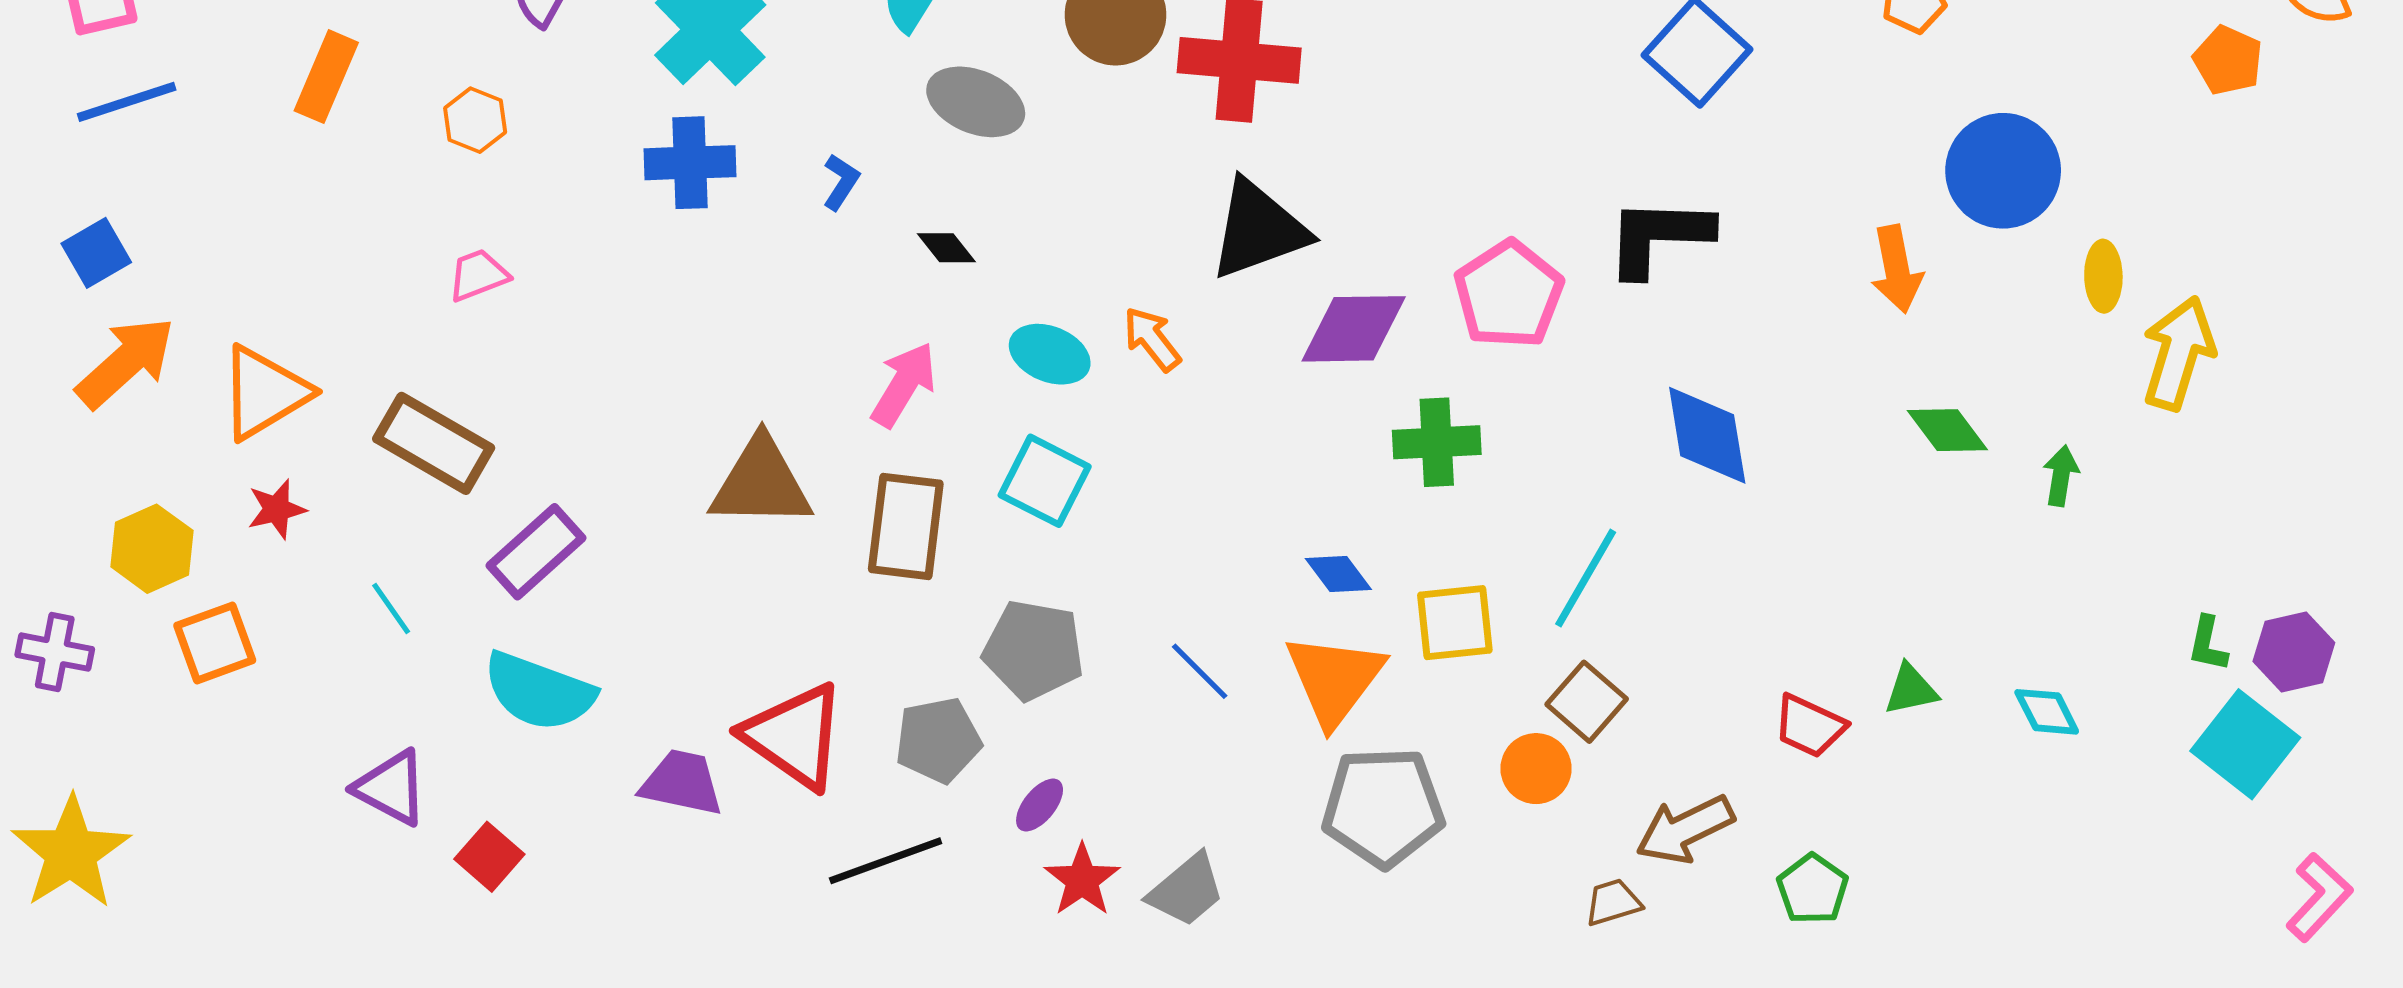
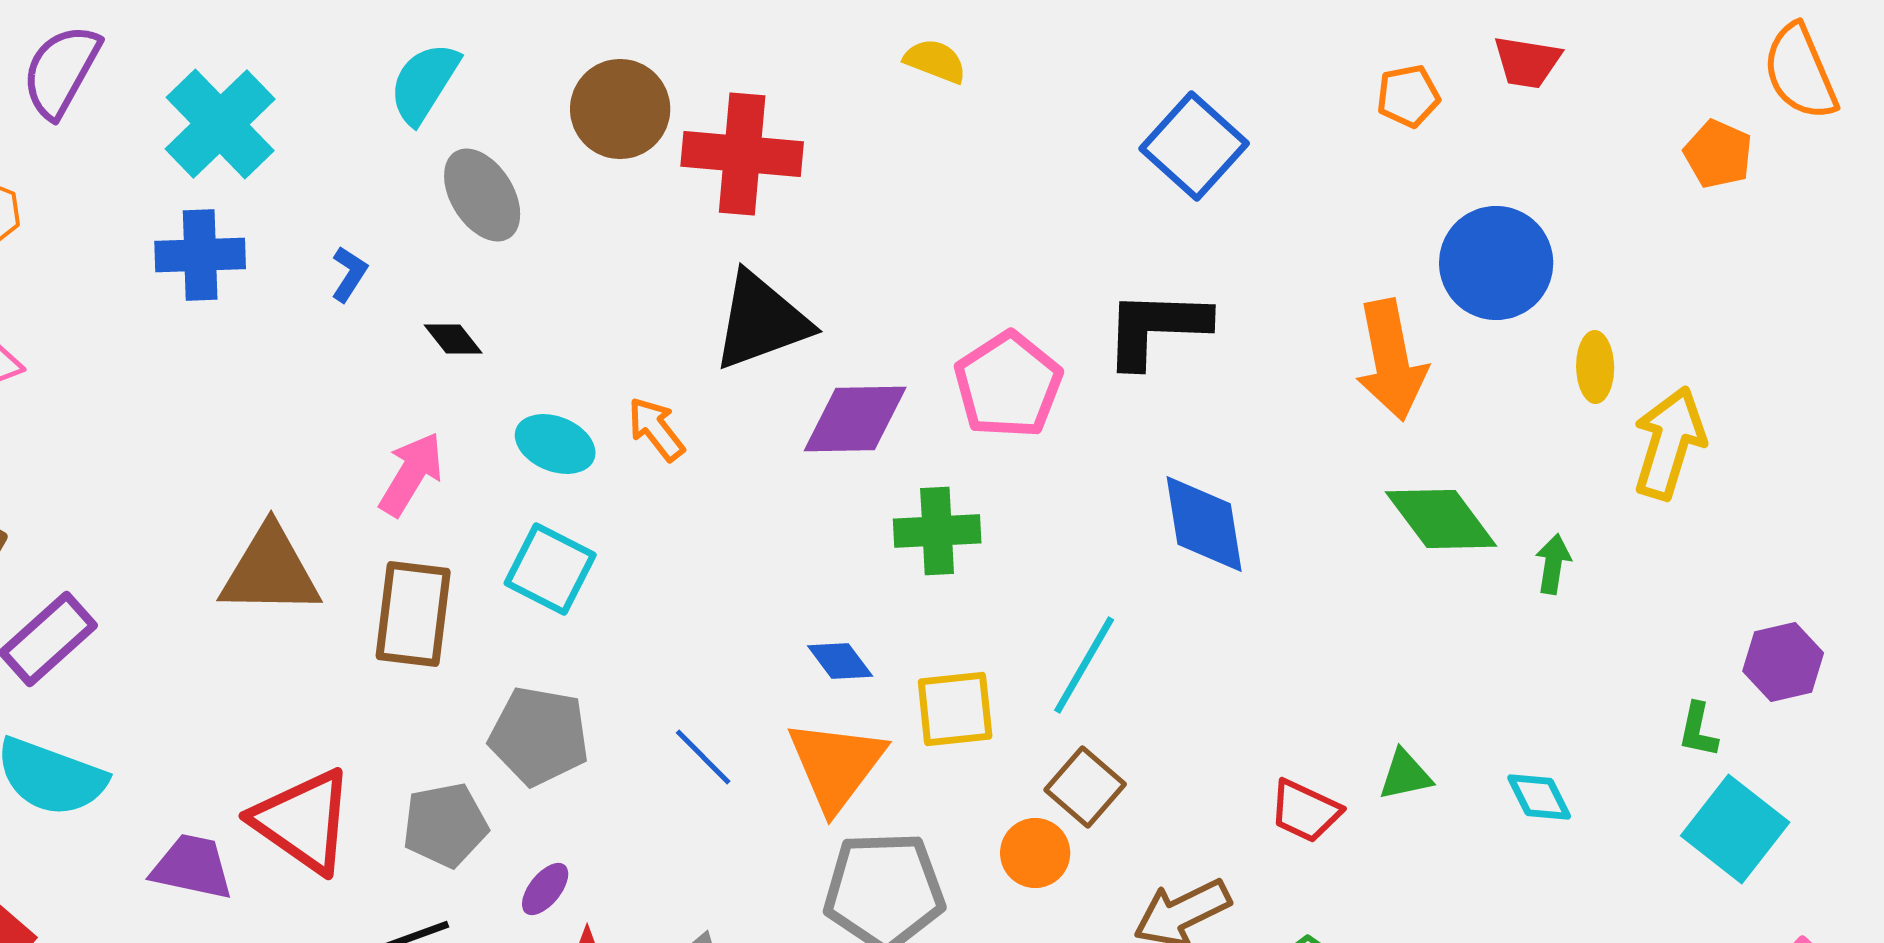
gray ellipse: (976, 102) -> (482, 195), turned 36
orange arrow: (1897, 269) -> (1391, 360), size x1.4
green diamond: (1947, 430) -> (1441, 519), size x1.4
purple hexagon: (2294, 652) -> (1783, 662), moved

